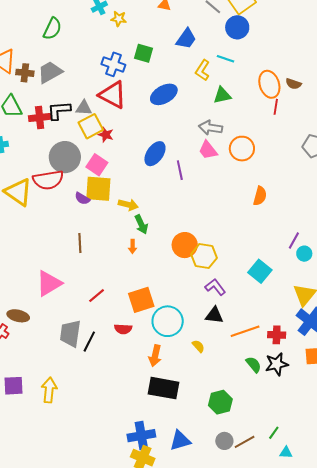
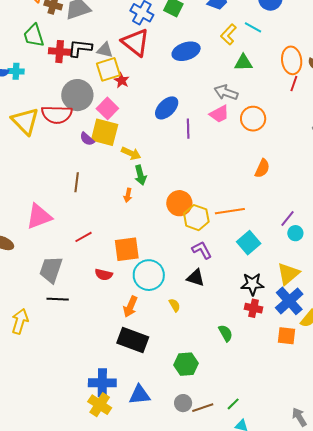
pink trapezoid: (208, 150) -> (219, 114), turned -90
orange line: (245, 331) -> (230, 211), moved
black line: (89, 342) -> (58, 299), moved, turned 55
black star: (277, 364) -> (252, 284), moved

